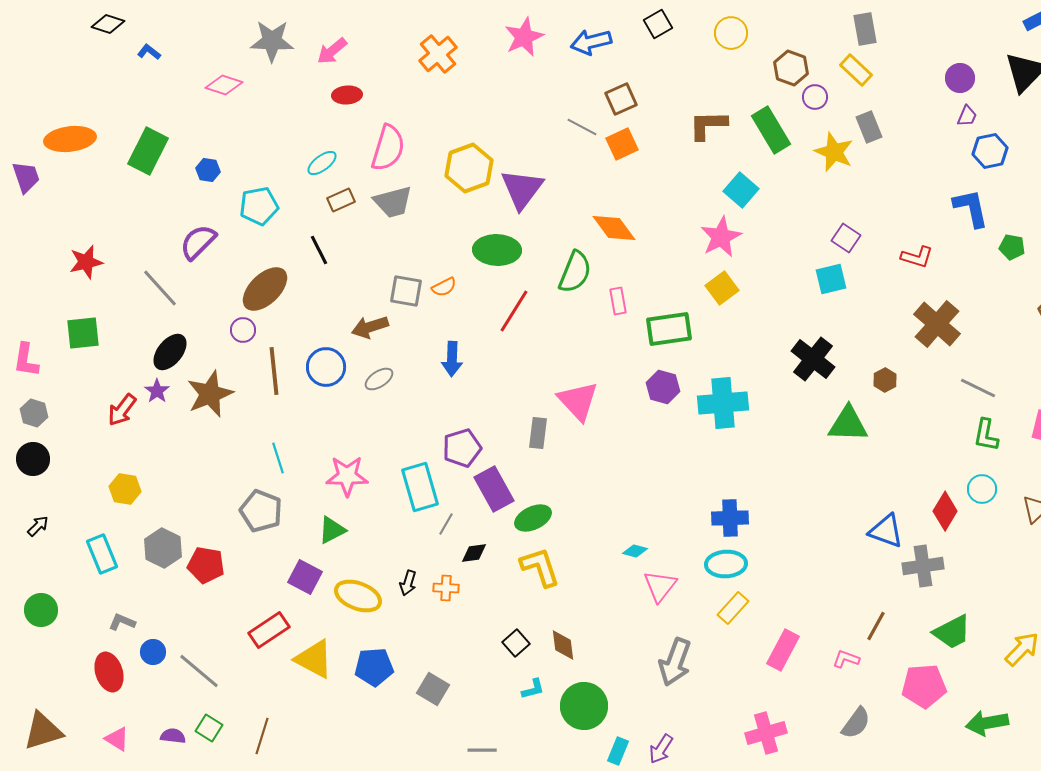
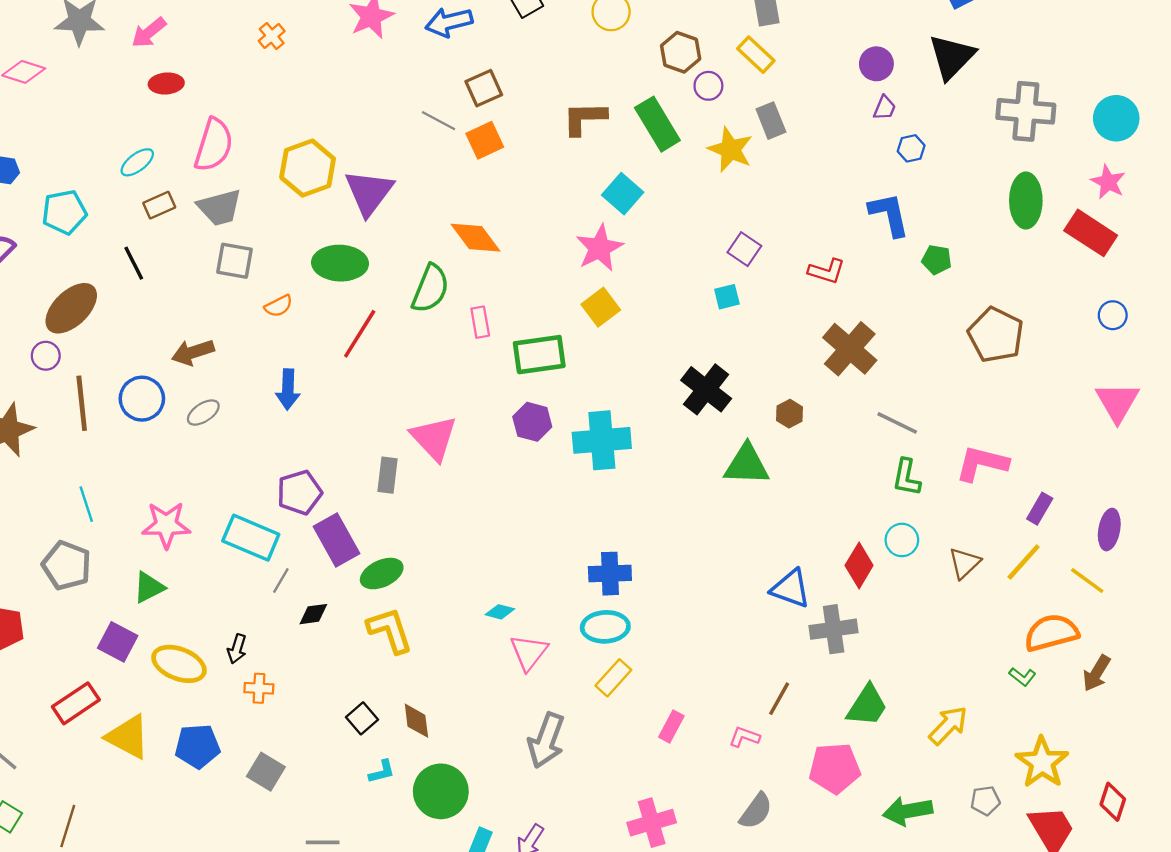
orange cross: (438, 54) -> (272, 36), size x0.6
blue hexagon: (990, 151) -> (911, 148), size x0.7
cyan square: (831, 279) -> (727, 297), size x0.7
gray square: (406, 291) -> (235, 261), moved
cyan rectangle: (420, 487) -> (251, 538), turned -51
orange cross: (446, 588) -> (259, 688), moved
green trapezoid: (952, 632) -> (867, 706), turned -30
pink rectangle: (783, 650) -> (671, 726), size x0.7

